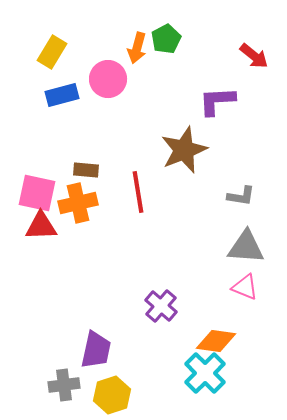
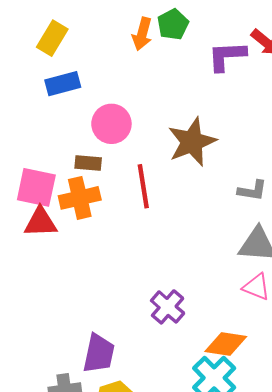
pink circle: (108, 79) -> (111, 124), moved
purple L-shape: (217, 101) -> (227, 56), moved

